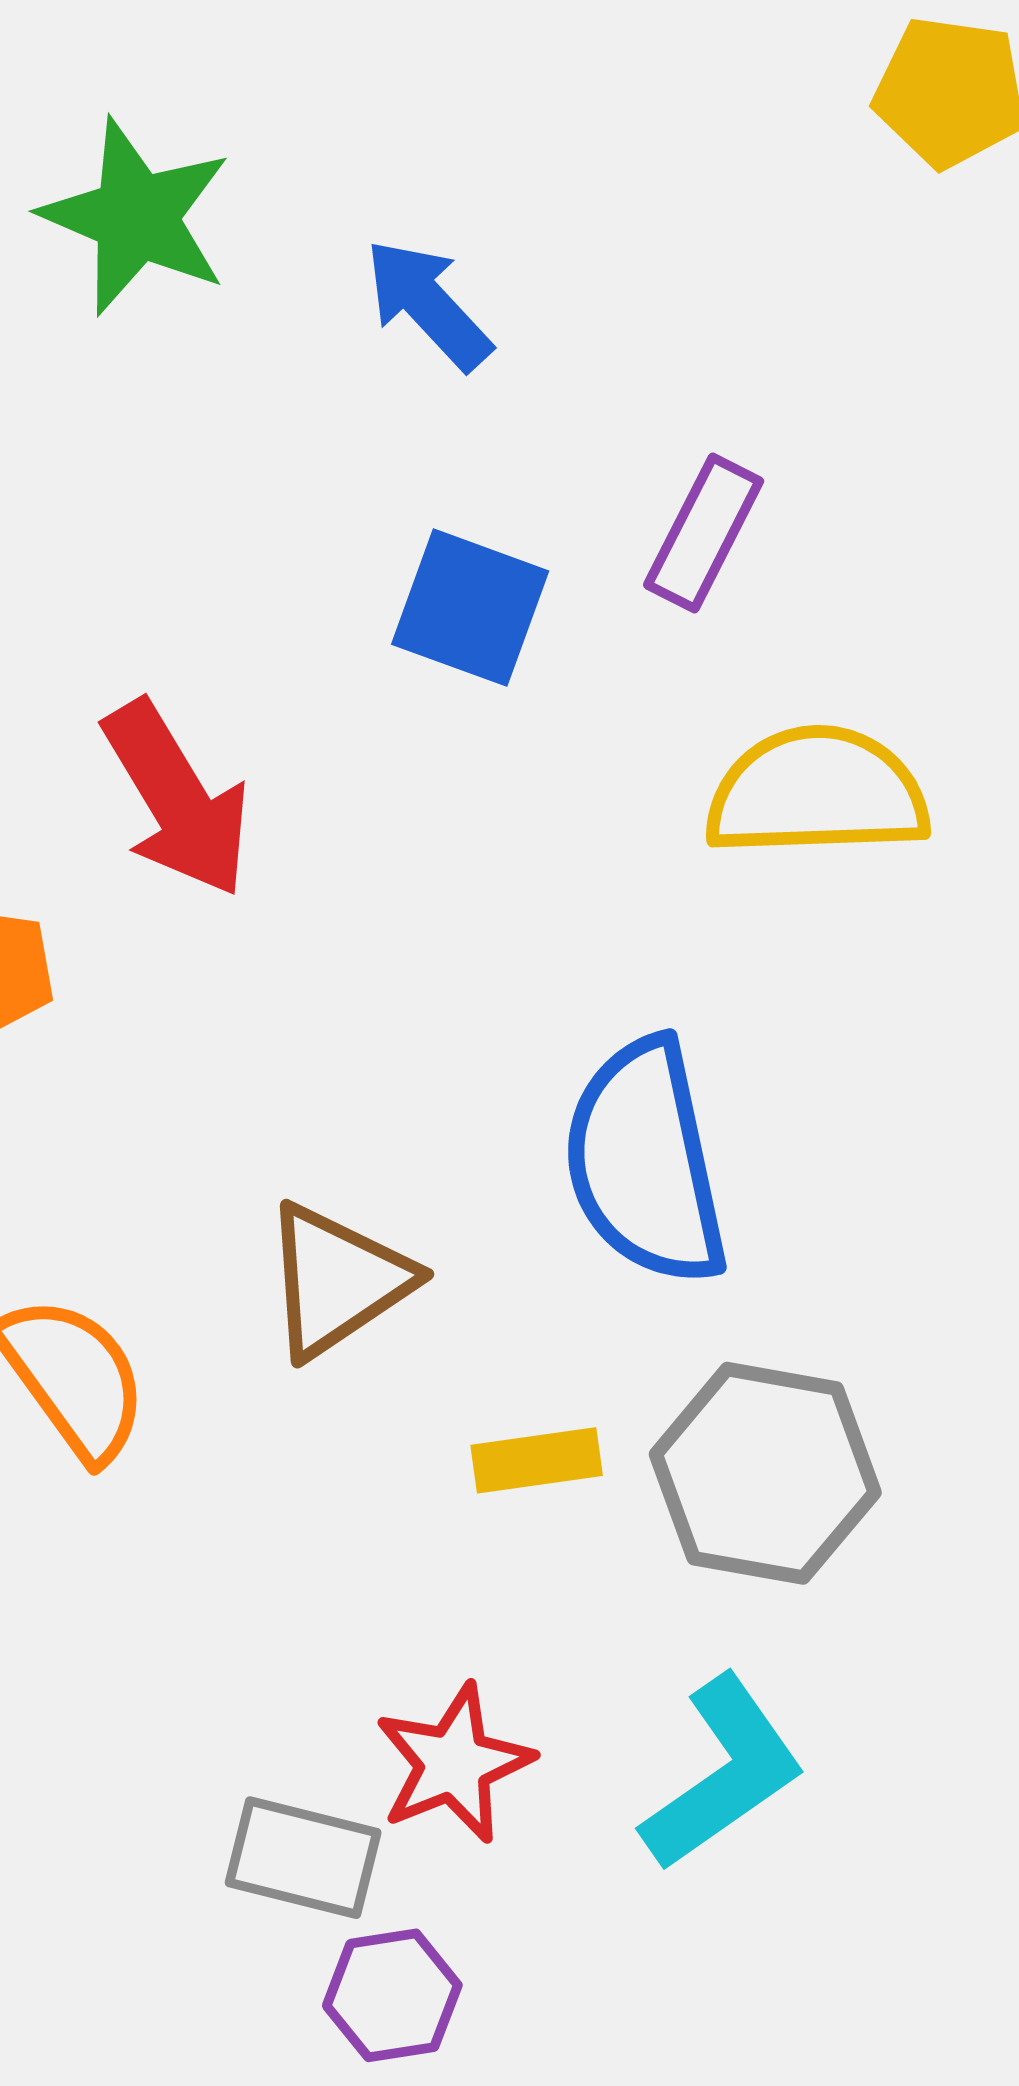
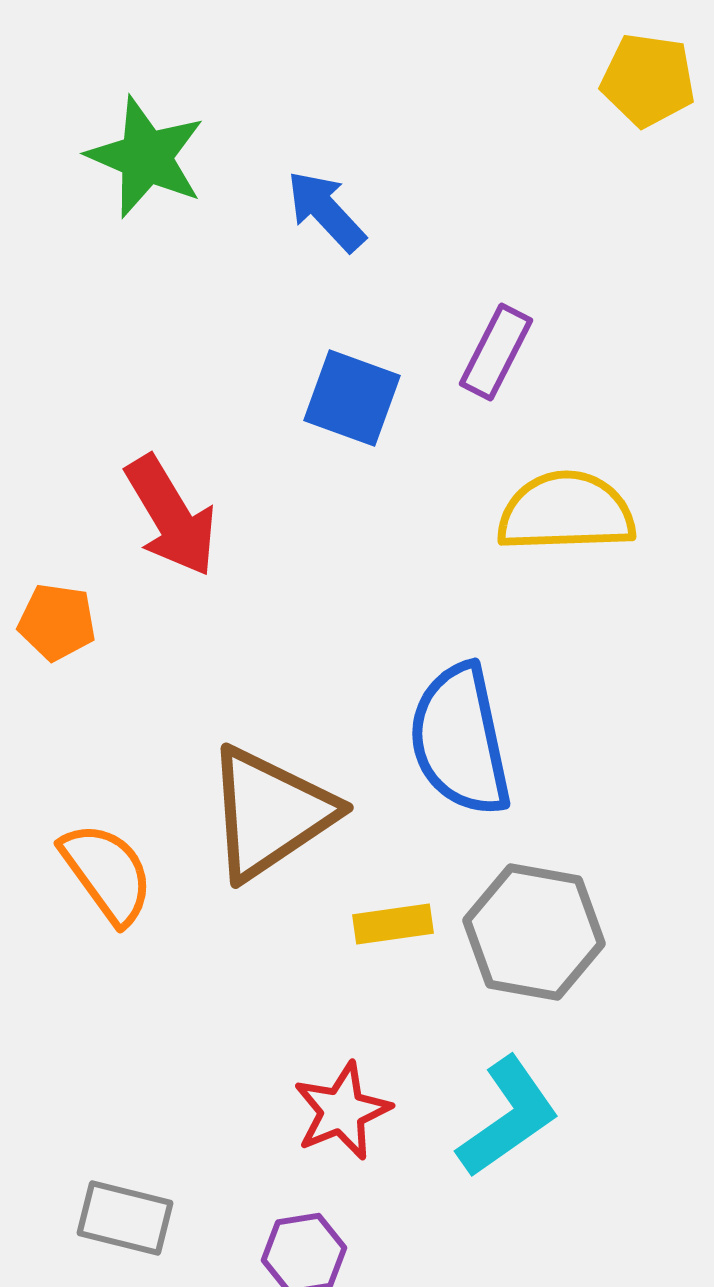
brown triangle: (337, 1280) -> (270, 813), size x1.4
gray rectangle: (303, 1858) -> (125, 1218), moved

